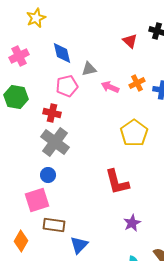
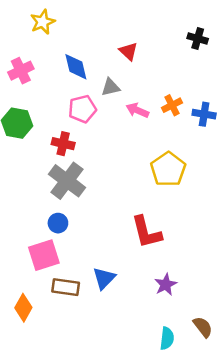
red triangle: (130, 41) -> (128, 51), moved
blue triangle: (79, 245) -> (104, 278), moved

